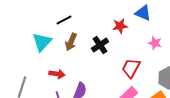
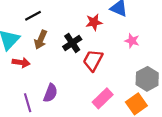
red trapezoid: (131, 68) -> (93, 60), moved
red arrow: (57, 74) -> (21, 63), moved

